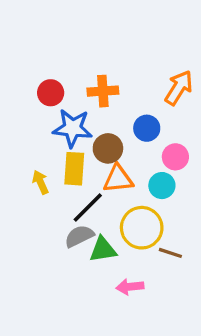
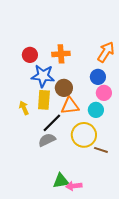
blue circle: (147, 128) -> (98, 77), moved
green triangle: (103, 250) -> (61, 181), moved
pink arrow: (130, 287) -> (74, 186), moved

